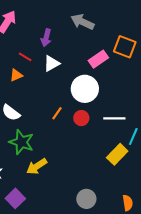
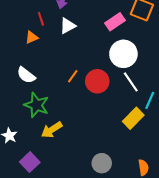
red line: (25, 57) -> (41, 19), turned 40
white circle: (85, 89) -> (123, 54), moved
red circle: (81, 118) -> (97, 81), size x1.5
white line: (114, 118) -> (131, 82), turned 55

